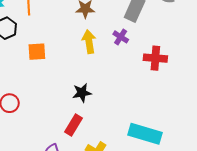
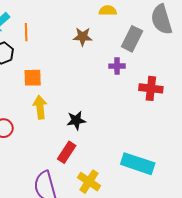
purple cross: (121, 37) -> (117, 66), turned -35
yellow arrow: (89, 42) -> (40, 107), moved

